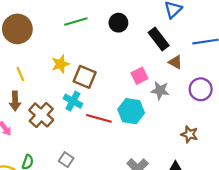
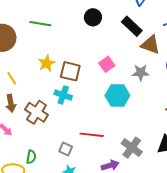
green line: (76, 22) -> (40, 24), moved, turned 35
brown triangle: (175, 62) -> (150, 45), size x1.5
pink square: (139, 76) -> (107, 64), moved
red line: (99, 118) -> (92, 135), moved

